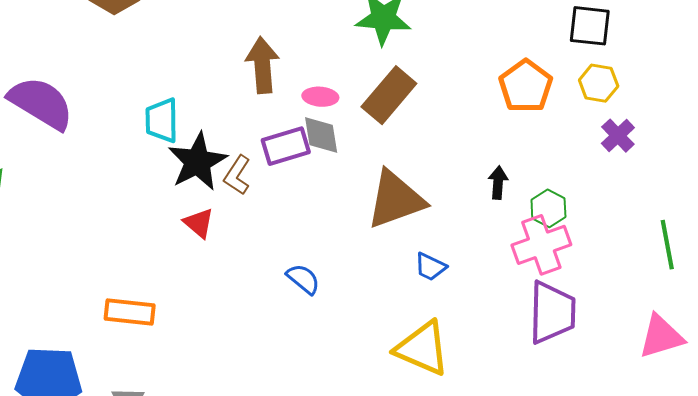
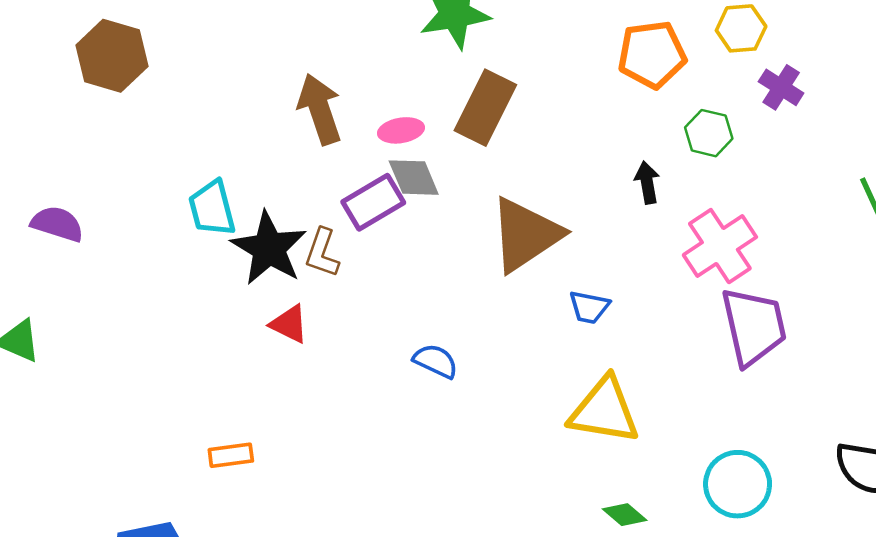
orange pentagon: (526, 86) -> (652, 54), turned -30
purple semicircle: (41, 103) -> (57, 224), size x0.6
green hexagon: (548, 208) -> (709, 133), moved
orange rectangle: (130, 312) -> (231, 455), size x0.7

